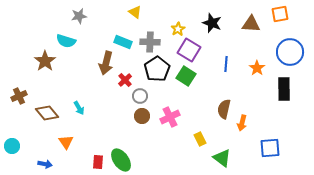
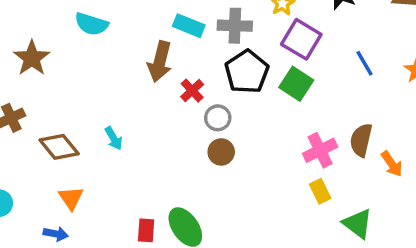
brown star: (45, 61) -> (32, 58), moved
blue line: (226, 64) -> (364, 63), turned -35
pink cross: (170, 117) -> (320, 150), moved
orange arrow: (242, 123) -> (392, 164), turned -49
orange triangle: (66, 142) -> (71, 198), moved

